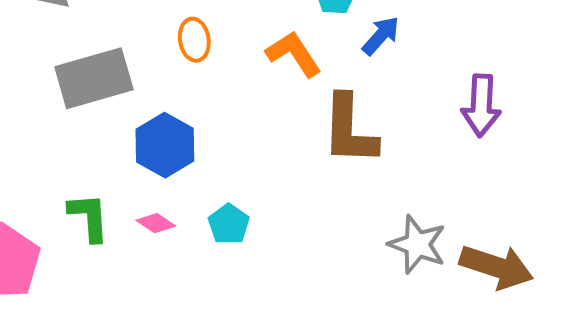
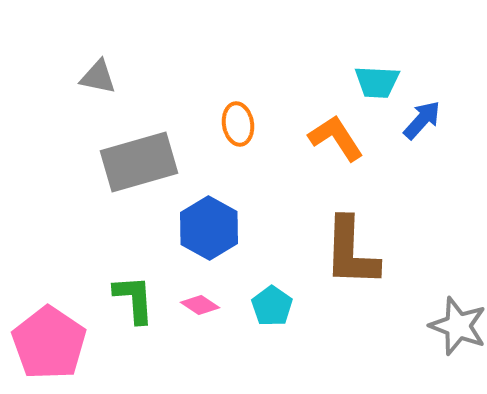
brown L-shape: (349, 130) -> (351, 252), moved

